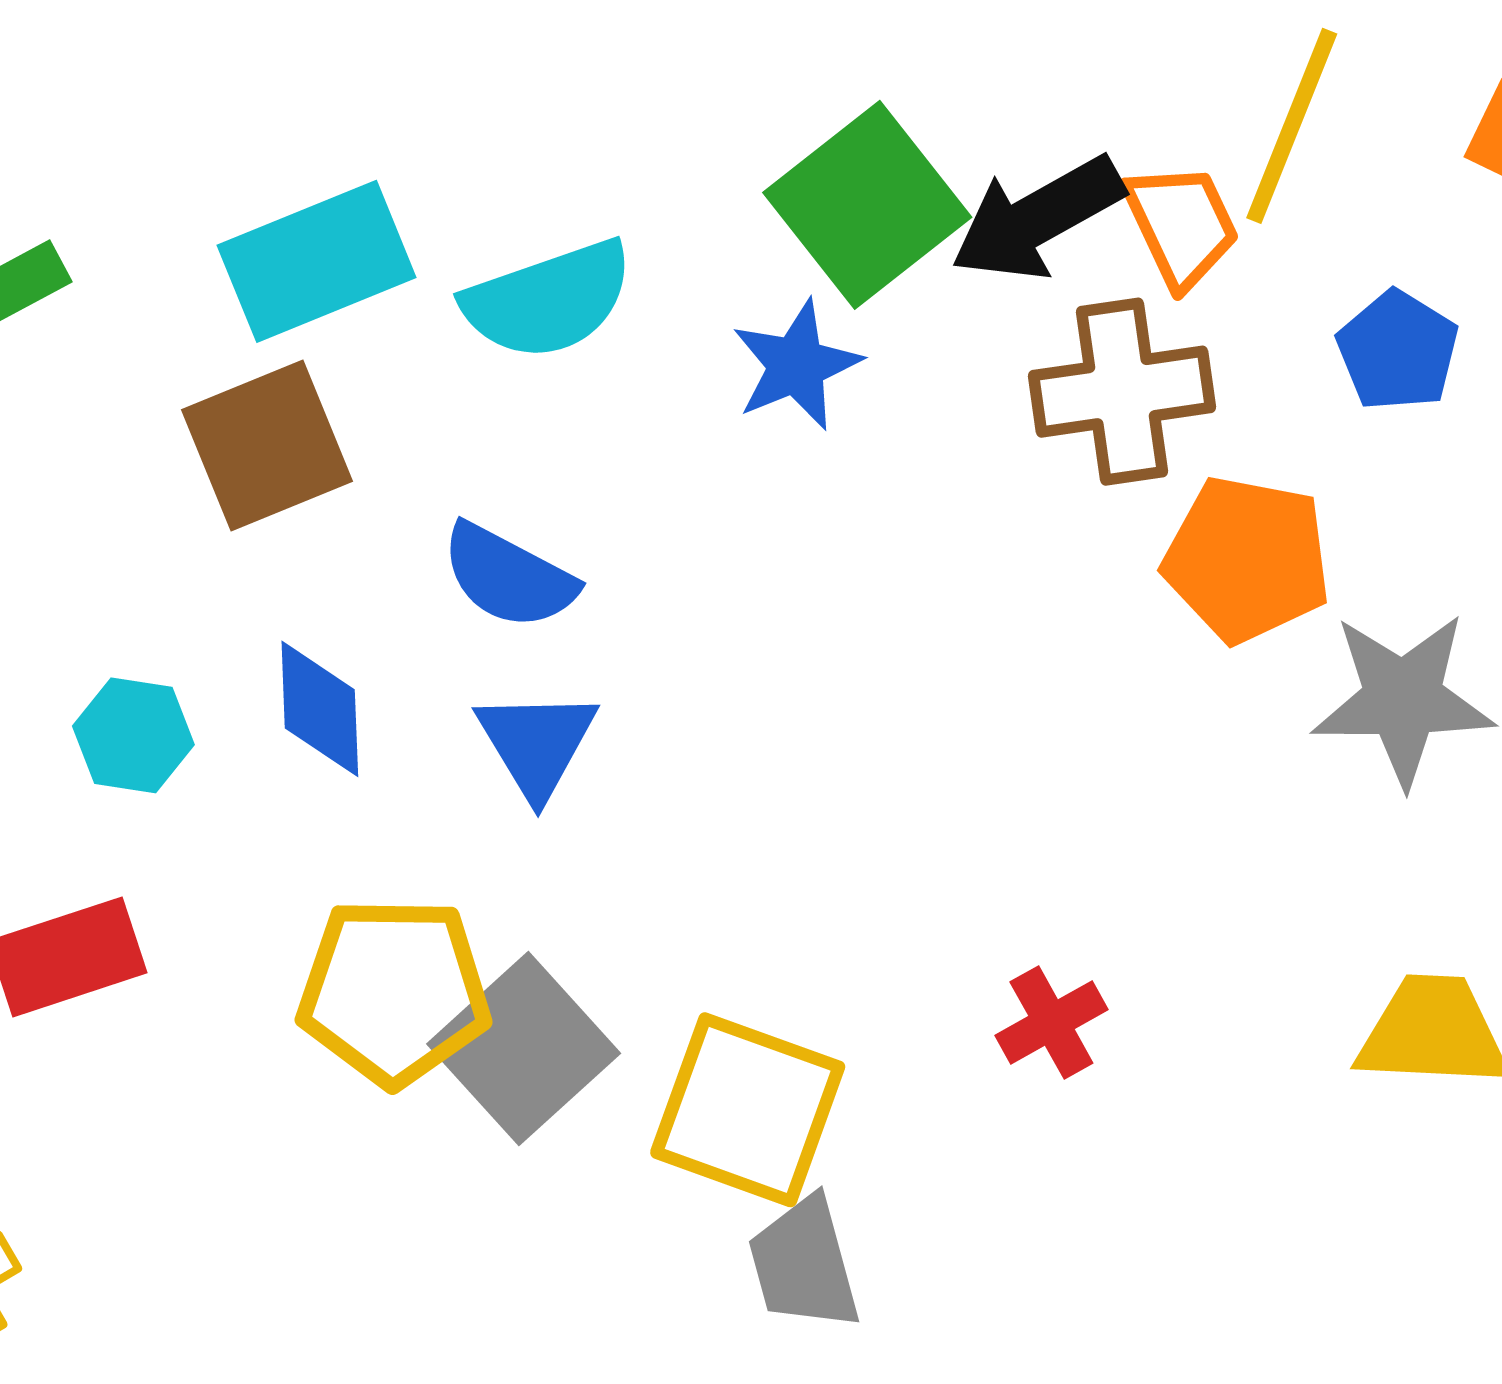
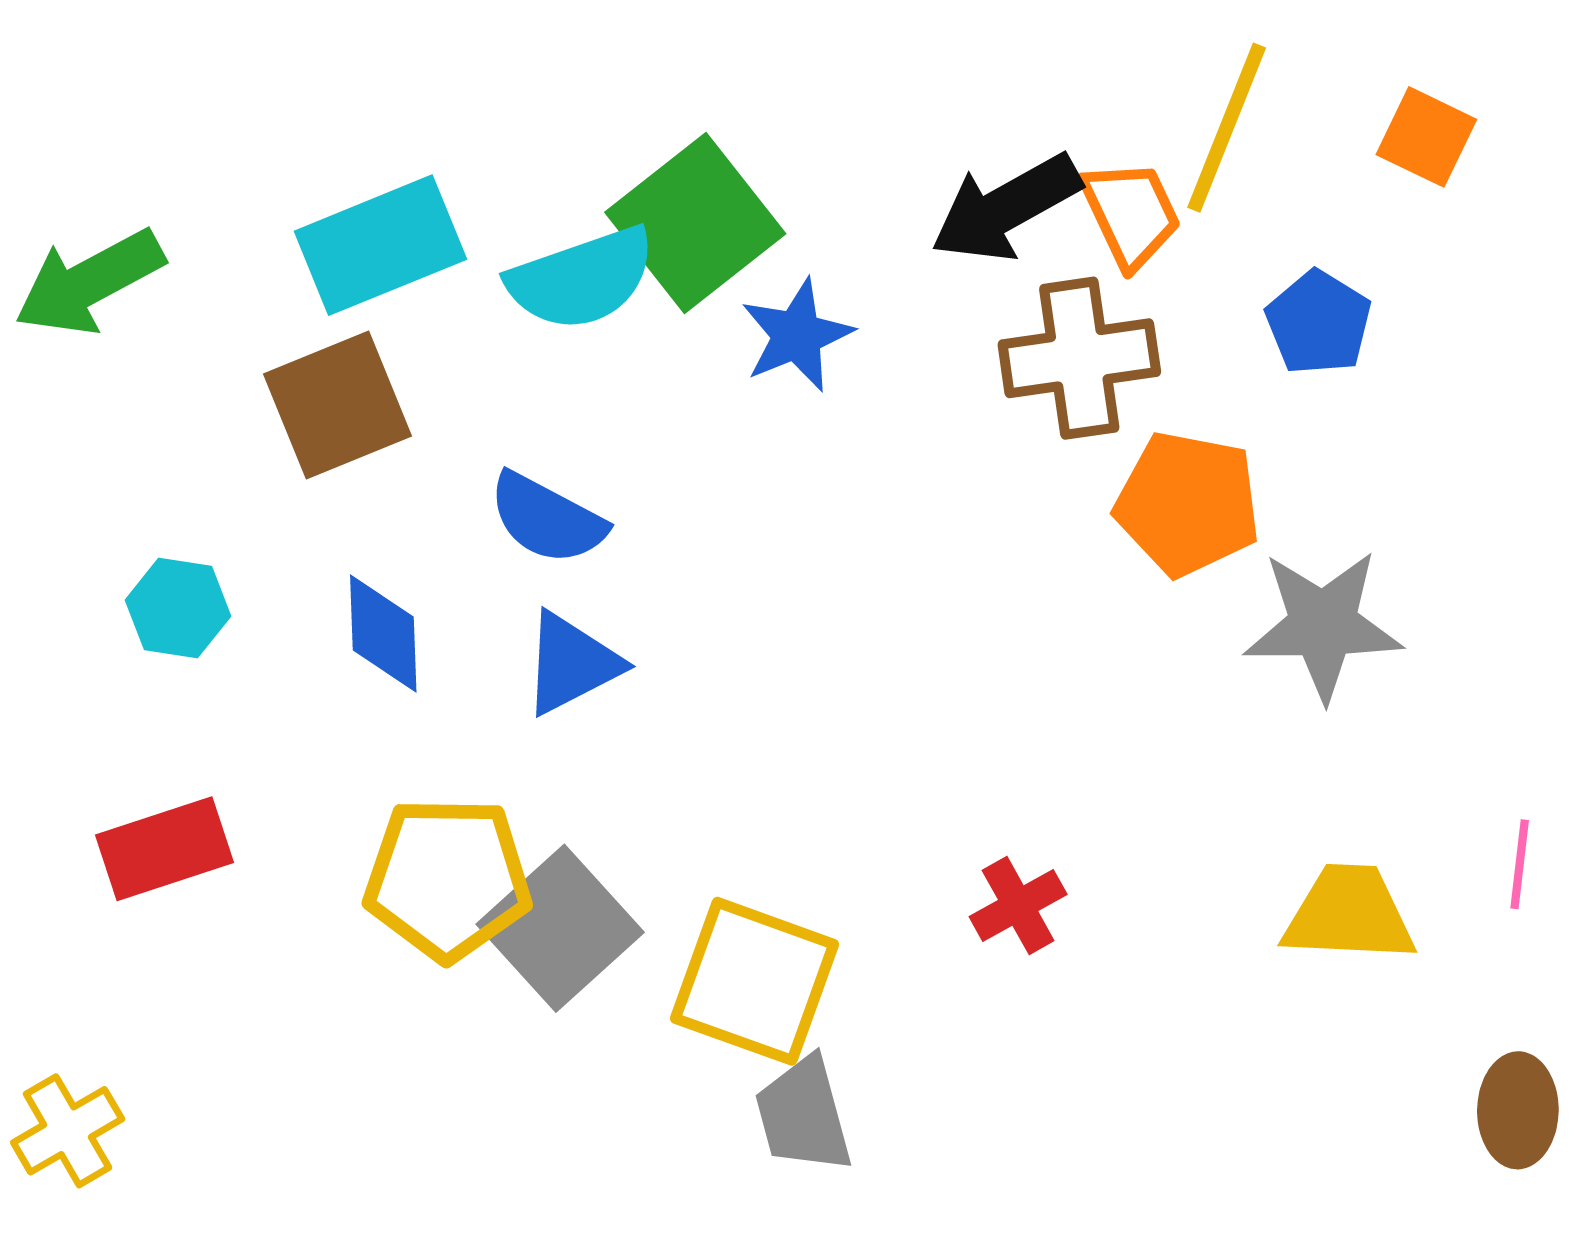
green square: (867, 205) -> (695, 223), moved
cyan hexagon: (133, 735) -> (178, 608), moved
blue triangle: (537, 743) -> (571, 663), turned 34

